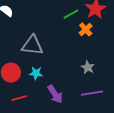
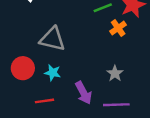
purple arrow: (55, 94) -> (84, 93), moved
red line: (19, 98) -> (45, 101), moved

